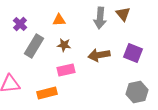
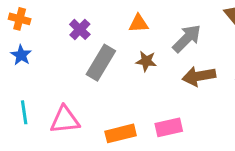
gray arrow: (100, 18) -> (187, 39), moved, turned -140
pink rectangle: (66, 70) -> (169, 127), moved

